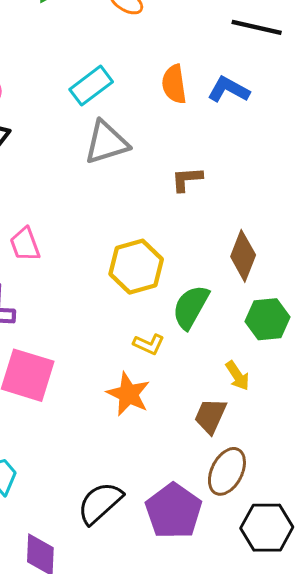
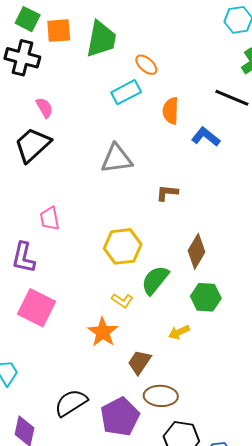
orange semicircle: (174, 84) -> (171, 111), moved
cyan rectangle: (91, 86) -> (126, 92), moved
yellow arrow: (237, 376) -> (179, 332), turned 90
brown trapezoid: (210, 416) -> (139, 362), moved
brown ellipse: (227, 471) -> (161, 396), turned 56

